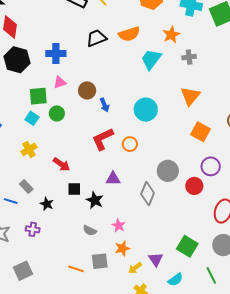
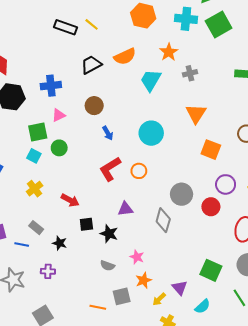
brown circle: (87, 90) -> (94, 106), moved

